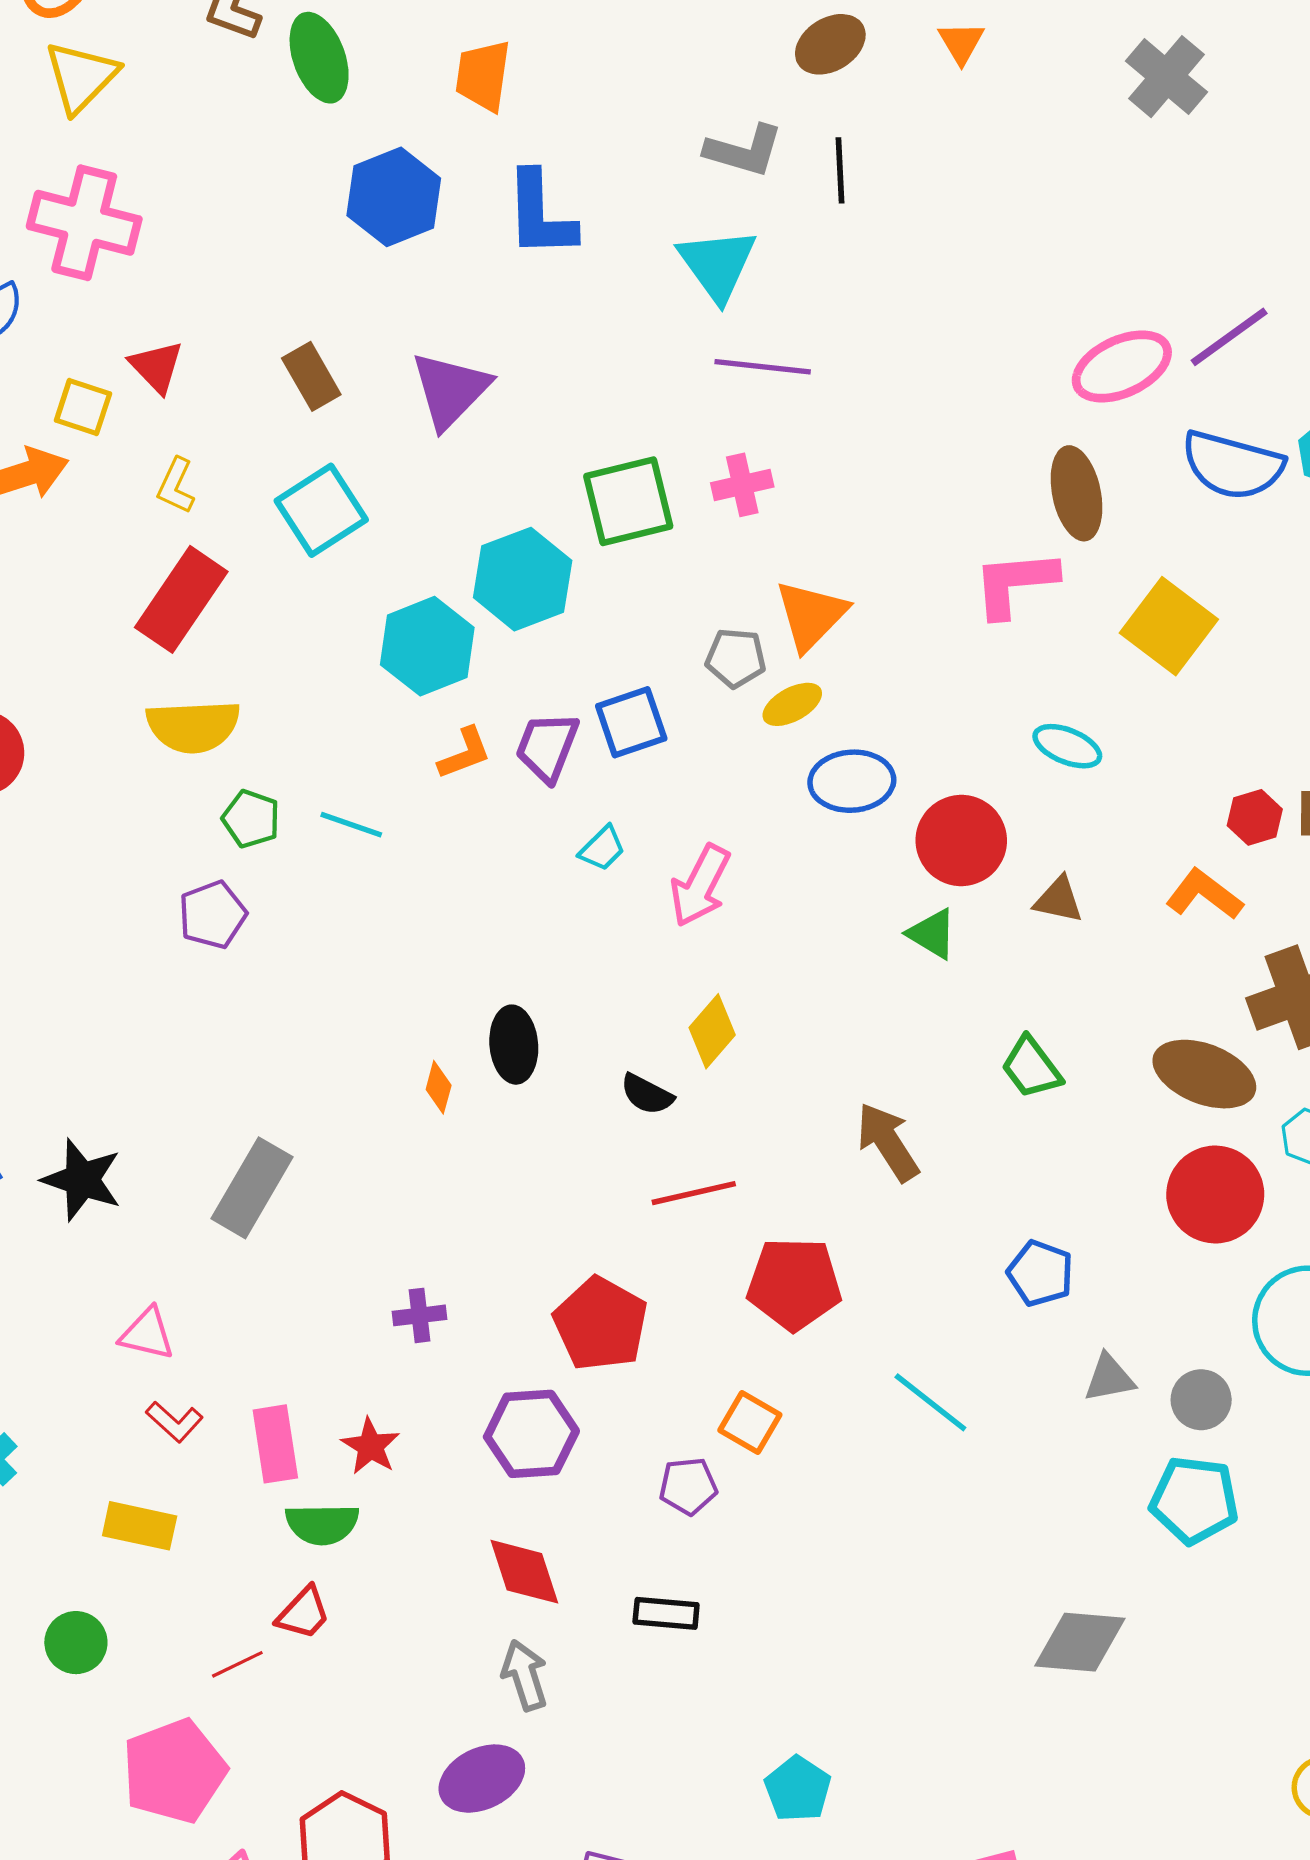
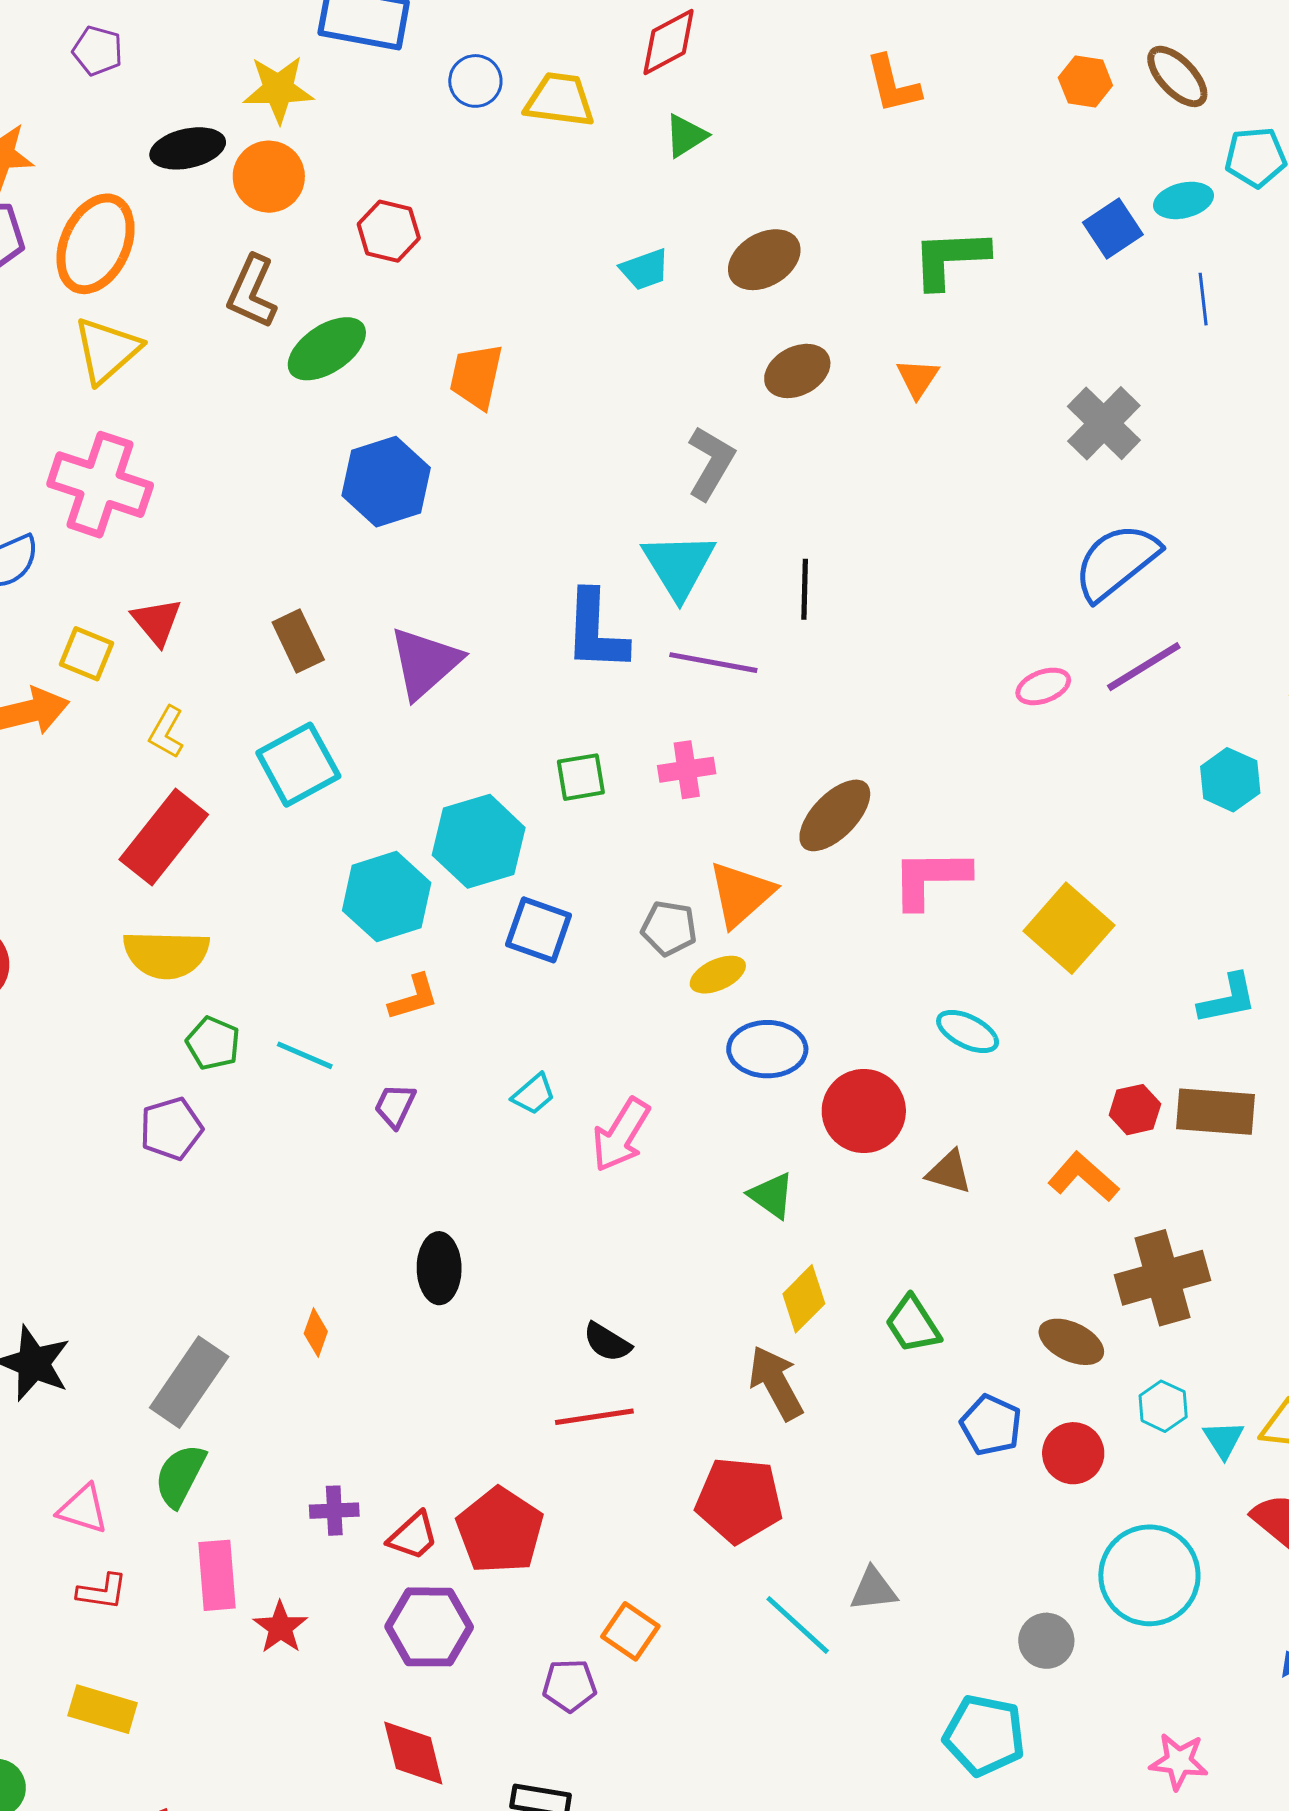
green ellipse: (319, 58) -> (327, 349), turned 72
gray L-shape: (744, 151) -> (711, 463), turned -80
black line: (840, 170) -> (805, 589), moved
blue L-shape: (540, 215) -> (596, 631), moved
pink ellipse: (1122, 366) -> (1043, 686), size x0.6
blue semicircle: (1233, 465) -> (1116, 562), moved, turned 122
brown ellipse: (1077, 493) -> (835, 815), moved, turned 52
green square: (628, 501) -> (581, 777), size x0.6
blue square: (631, 722) -> (539, 930), moved, turned 34
purple trapezoid: (547, 747) -> (395, 1106), moved, size x0.7
green triangle: (932, 934) -> (772, 1195), moved
yellow diamond: (712, 1031) -> (804, 1299), moved
brown ellipse: (1204, 1074) -> (1071, 1342), size x0.7
orange diamond: (439, 1087) -> (316, 1333), moved
black semicircle: (647, 1094) -> (607, 1342), moved
red circle: (1215, 1194) -> (1073, 1453), size x0.7
blue pentagon: (1040, 1273) -> (991, 1425), moved
red pentagon: (794, 1284) -> (739, 1500), moved
gray triangle: (1109, 1378) -> (874, 1589), moved
red L-shape: (174, 1422) -> (102, 1592), turned -38
pink rectangle: (275, 1444) -> (217, 1575), moved
cyan pentagon: (1194, 1500) -> (984, 1735), moved
green semicircle: (322, 1524) -> (180, 1475), moved, turned 114
yellow rectangle: (140, 1526) -> (103, 1709), moved
red trapezoid: (303, 1613) -> (413, 1536), moved

